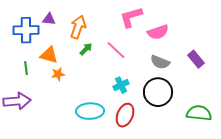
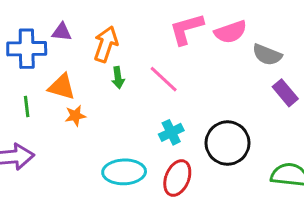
pink semicircle: (158, 32) -> (231, 32), moved
green arrow: (86, 49) -> (118, 78), turned 128
gray semicircle: (160, 62) -> (267, 55), moved

